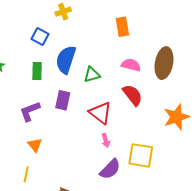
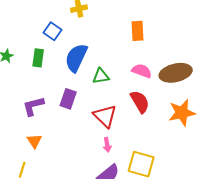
brown ellipse: (164, 63) -> (176, 73), turned 60
green rectangle: (37, 71) -> (38, 58), moved
orange star: (176, 117) -> (182, 113), moved

